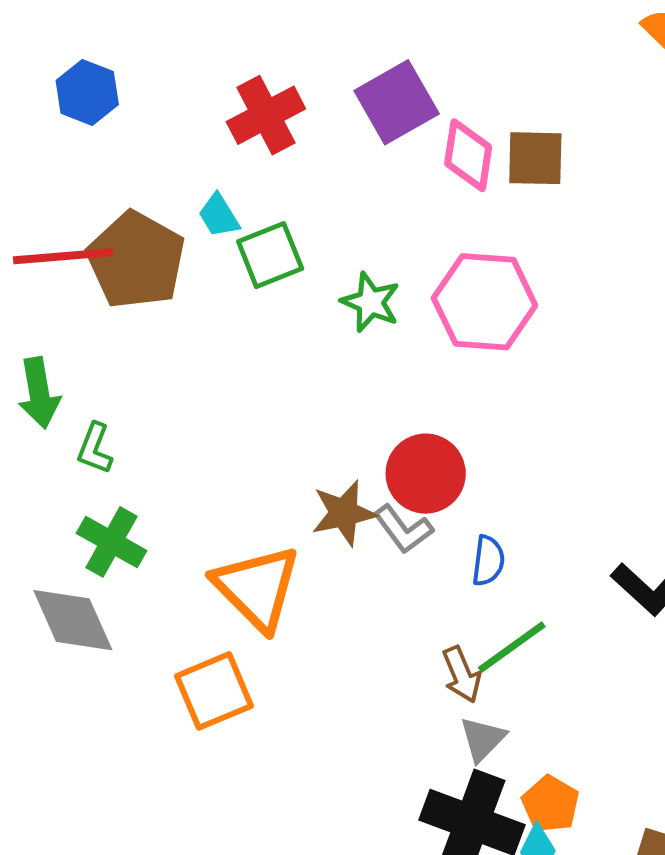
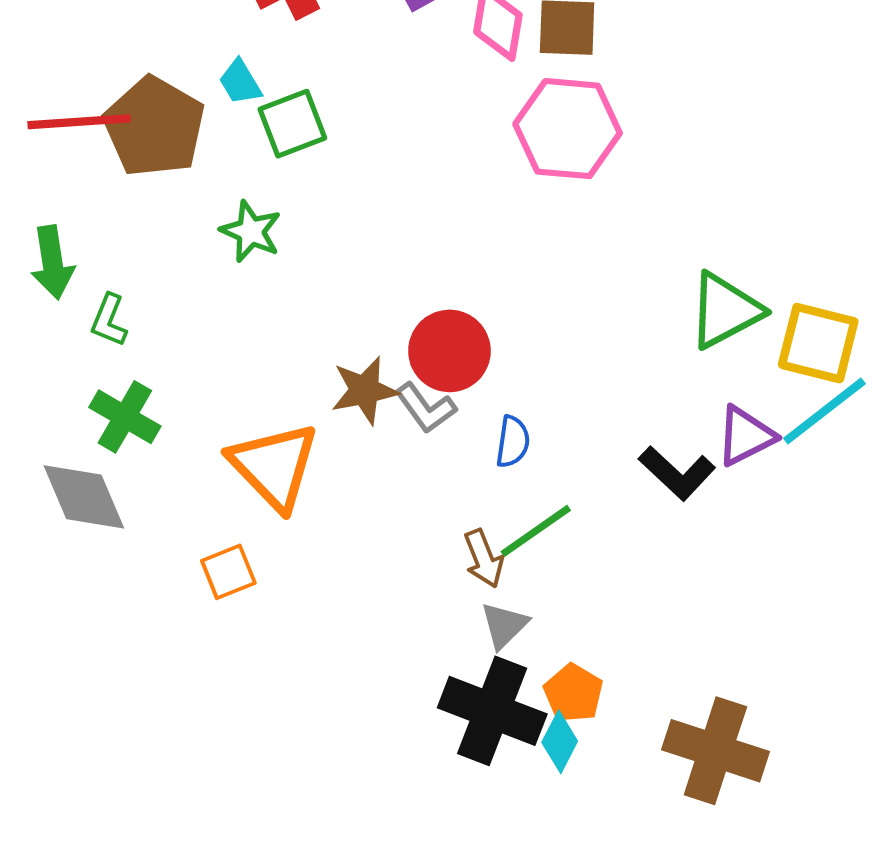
green star: (371, 302) -> (251, 231), moved
pink hexagon: (485, 302) -> (568, 129), moved
orange square: (214, 691) -> (228, 572), size x0.7

